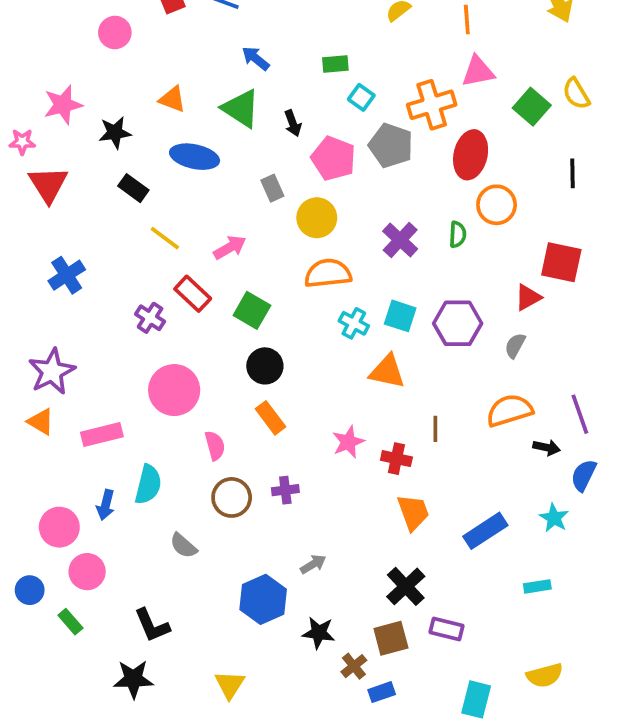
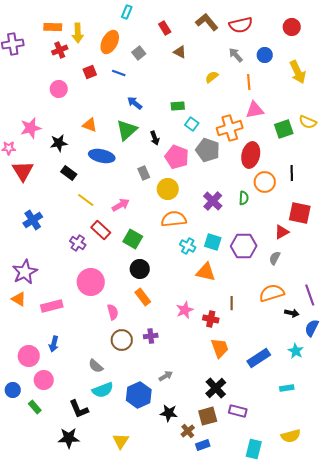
yellow semicircle: (576, 94) -> (308, 122), turned -36
green square: (532, 107) -> (284, 129), turned 30
green triangle: (241, 108) -> (127, 130), turned 45
black line: (572, 173) -> (292, 173), moved
cyan semicircle: (148, 485) -> (103, 390), moved, turned 55

